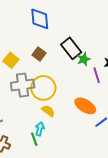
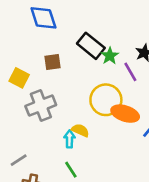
brown square: (39, 54) -> (52, 62), turned -32
yellow circle: (43, 88) -> (106, 100), moved
cyan arrow: (40, 129) -> (69, 139), moved

